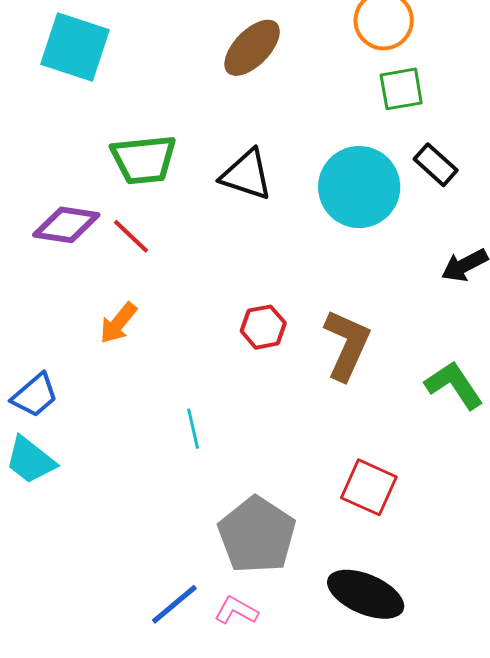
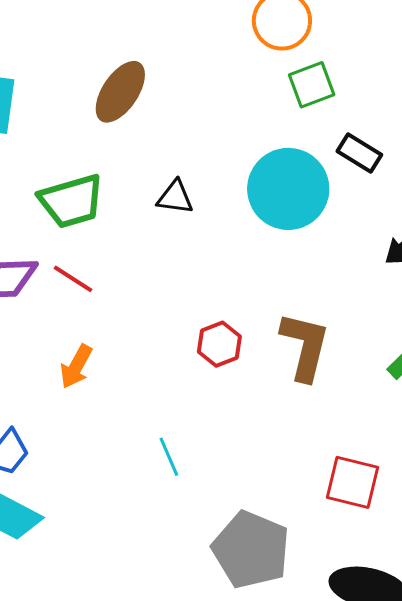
brown ellipse: (252, 48) -> (120, 92), moved
black triangle: (246, 175) -> (175, 197), size x0.7

